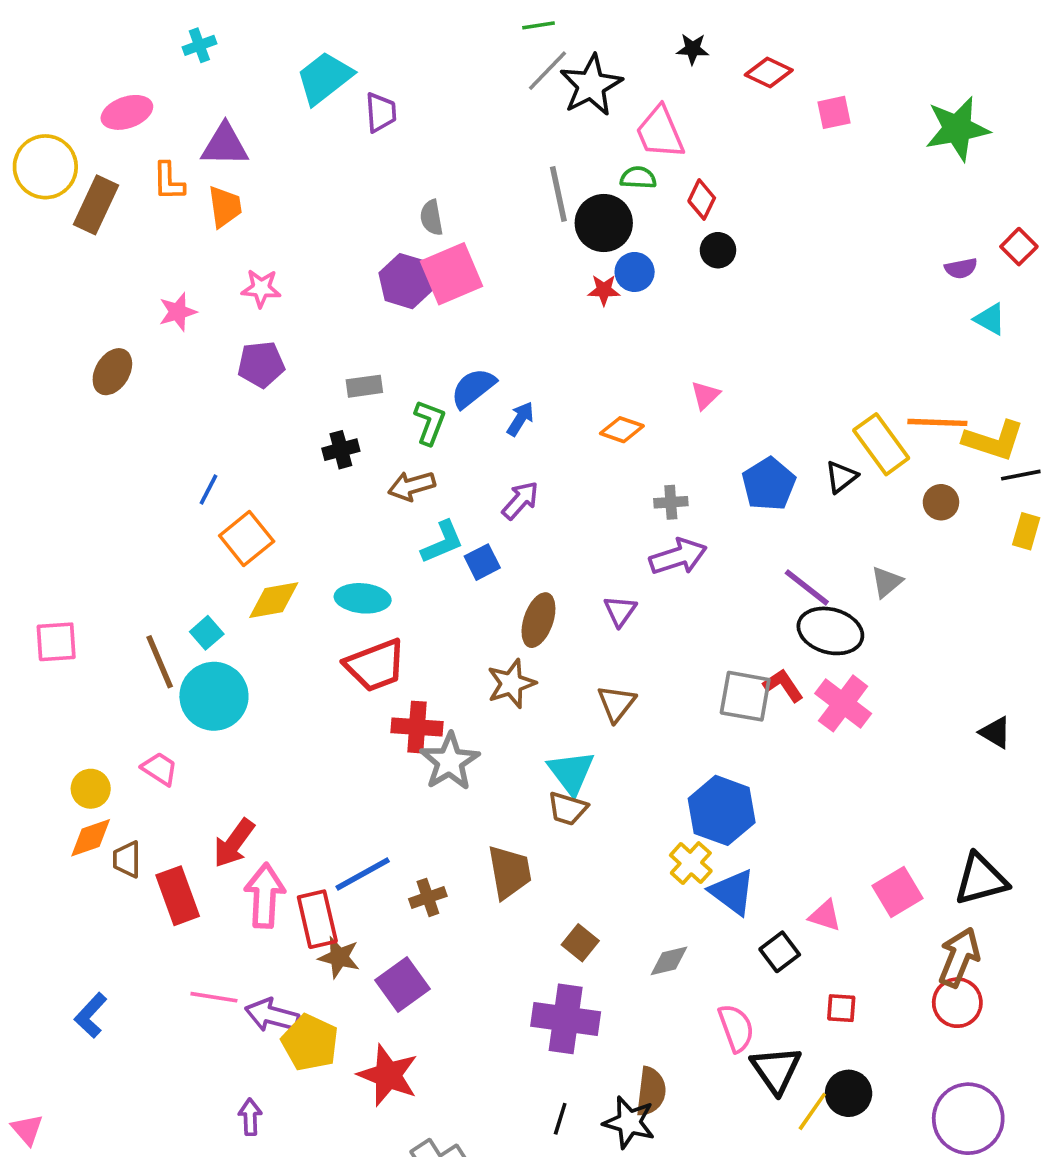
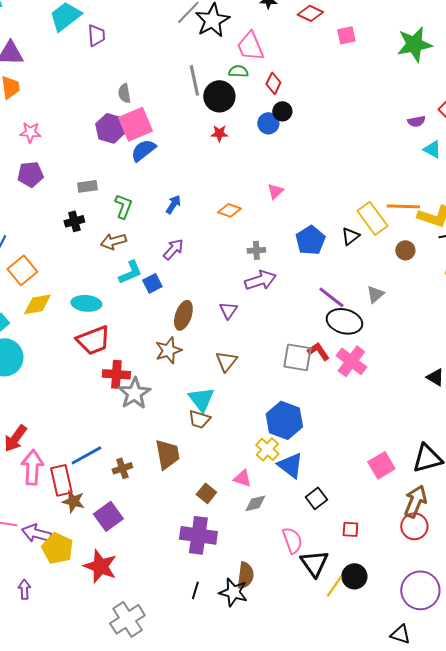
blue circle: (635, 272) -> (268, 123), moved
blue semicircle: (473, 388) -> (143, 150), moved
pink triangle: (825, 916) -> (242, 478), moved

